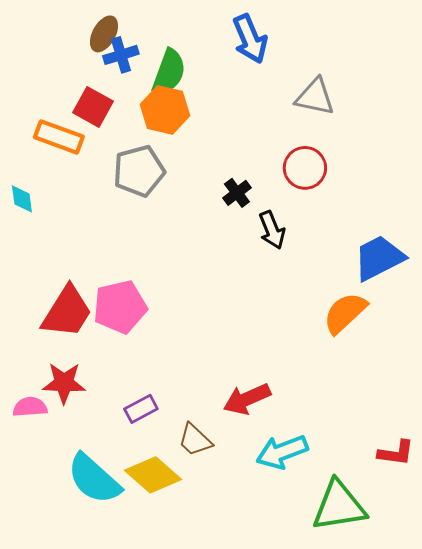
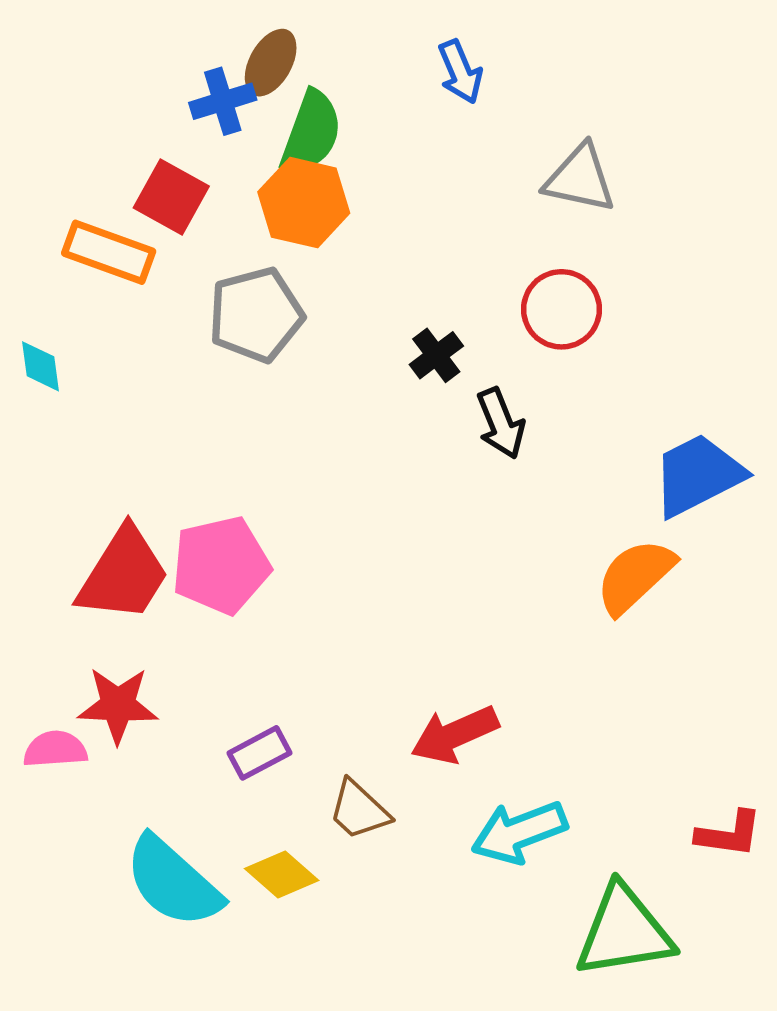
brown ellipse: (104, 34) -> (271, 63), moved
blue arrow: (250, 39) -> (460, 72), size x0.7
yellow diamond: (153, 475) -> (282, 874), size x0.7

